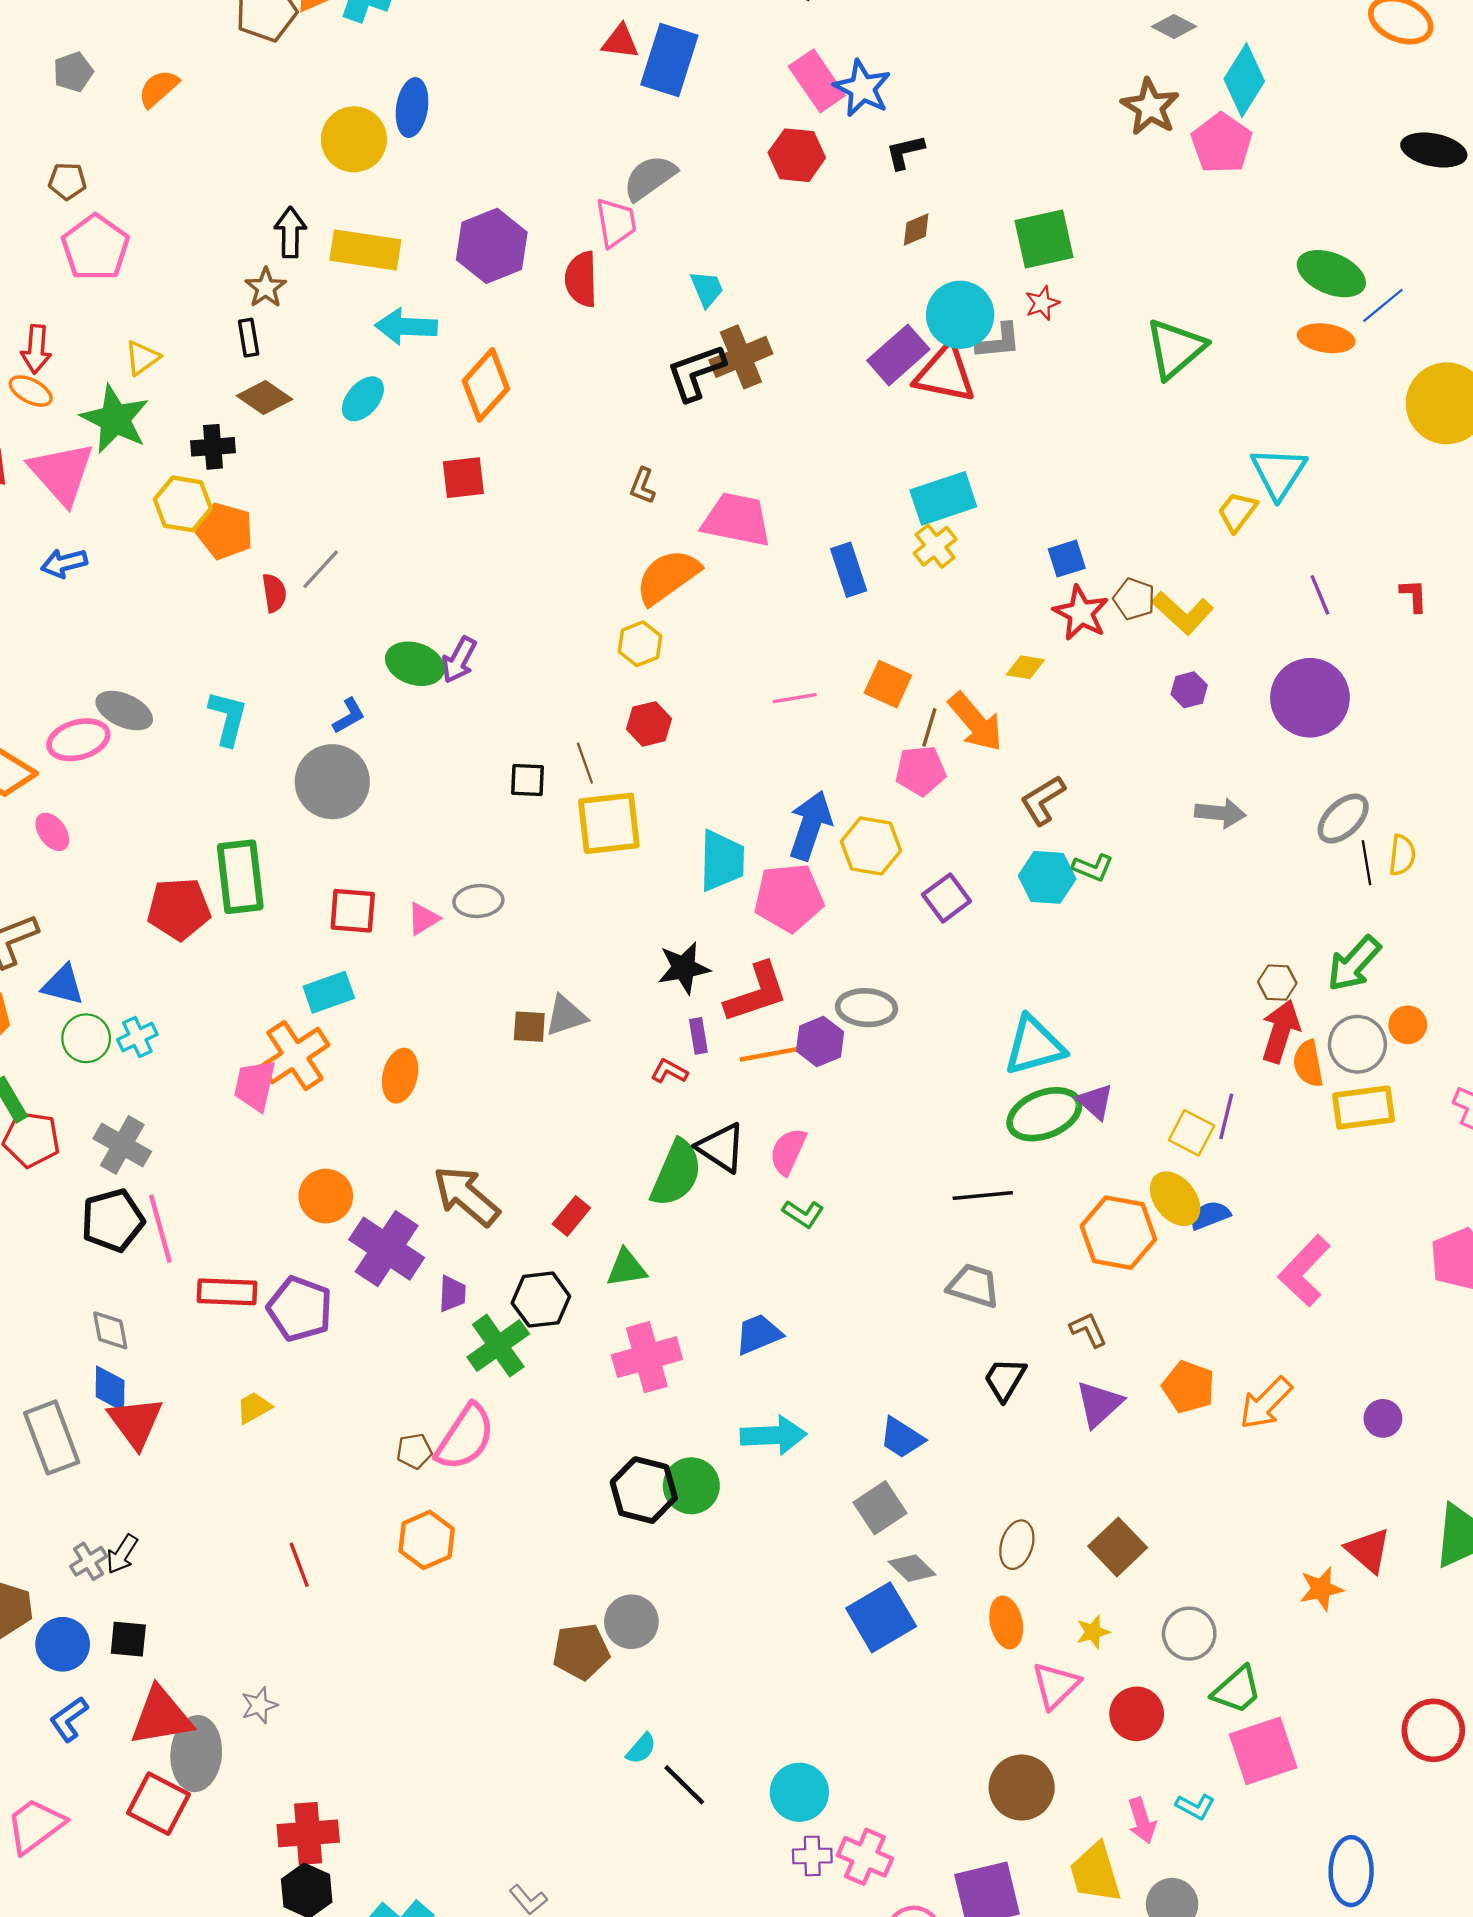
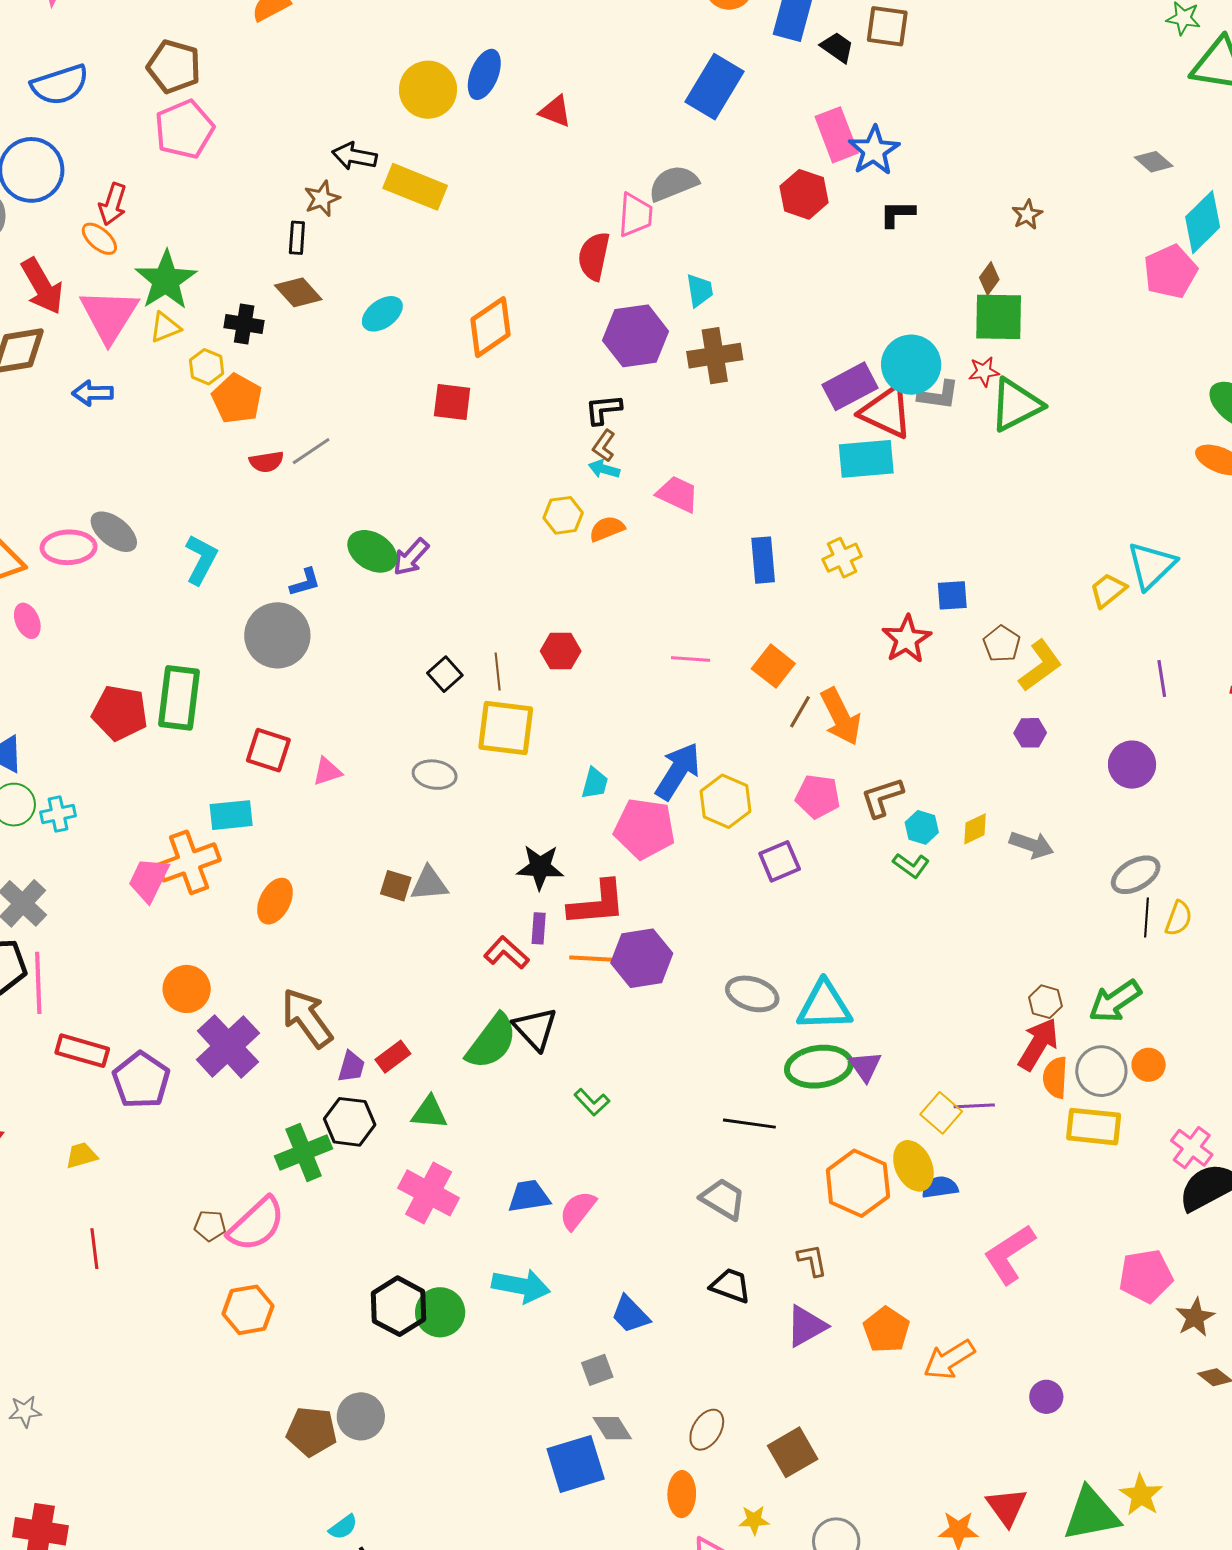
red triangle: (620, 42) -> (555, 111), moved
brown star: (1150, 107) -> (1027, 215), moved, size x0.6
brown pentagon: (67, 181) -> (174, 67), size x1.6
brown diamond: (916, 230) -> (989, 278), moved, turned -44
black arrow: (290, 232) -> (354, 156), turned -93
purple hexagon: (492, 246) -> (636, 336), moved
cyan arrow: (406, 327) -> (604, 469), moved, size x0.6
green triangle: (1175, 349) -> (1016, 405), moved
yellow triangle: (142, 358) -> (165, 327), moved
black L-shape: (696, 372) -> (603, 409), moved, size x0.7
cyan rectangle: (943, 498) -> (866, 459), moved
yellow hexagon: (183, 504) -> (207, 367), size x0.7
pink trapezoid: (737, 520) -> (678, 494), size x0.7
orange semicircle: (668, 577) -> (607, 529), size x0.6
red semicircle: (274, 593) -> (266, 462), turned 76
red star: (1081, 613) -> (907, 639), moved
yellow L-shape: (1183, 613) -> (1040, 666), turned -92
yellow hexagon: (640, 644) -> (563, 515), moved
yellow diamond: (1025, 667) -> (975, 829), moved, turned -48
purple circle: (1310, 698) -> (1132, 765), size x0.7
pink pentagon: (921, 771) -> (818, 796), moved
black square: (527, 780) -> (445, 674), turned 32
cyan trapezoid: (722, 861) -> (595, 783), size x0.6
cyan hexagon: (1047, 877) -> (922, 827), moved, size x0.7
gray ellipse: (478, 901) -> (435, 775), moved
gray ellipse: (866, 1008) -> (752, 994), moved
purple hexagon: (820, 1041) -> (642, 958), size x1.4
red L-shape: (669, 1071) -> (506, 953), size x1.4
purple line: (1226, 1116) -> (974, 1106), turned 60
pink semicircle: (788, 1151) -> (578, 1210), moved
purple trapezoid: (452, 1294) -> (351, 1067), moved
pink cross: (647, 1357) -> (429, 1193), turned 30
black trapezoid: (1005, 1379) -> (731, 1285), turned 66
gray square: (880, 1508) -> (597, 1370), size x0.7
orange hexagon: (427, 1540) -> (248, 1310), moved
red line: (299, 1565) -> (94, 1249), moved

